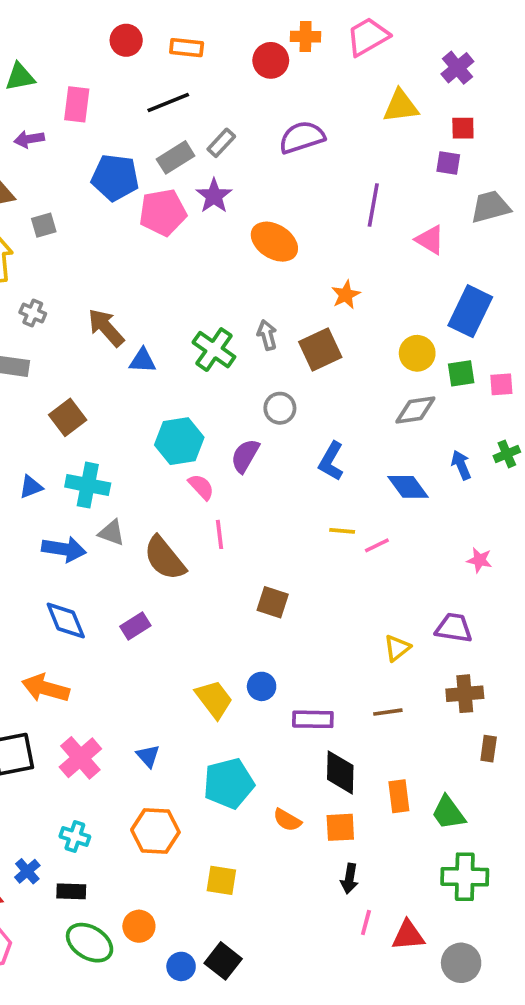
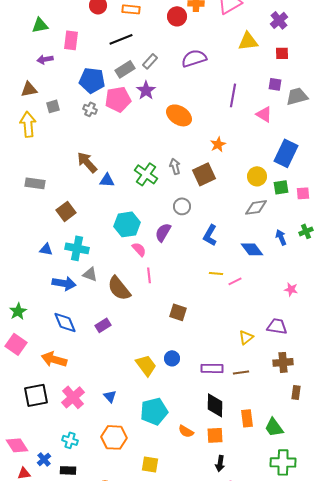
purple square: (448, 163) -> (275, 84), moved
gray cross: (33, 313) -> (90, 109), moved
blue triangle: (31, 487) -> (46, 249), turned 32
purple rectangle: (313, 719) -> (212, 368), moved

